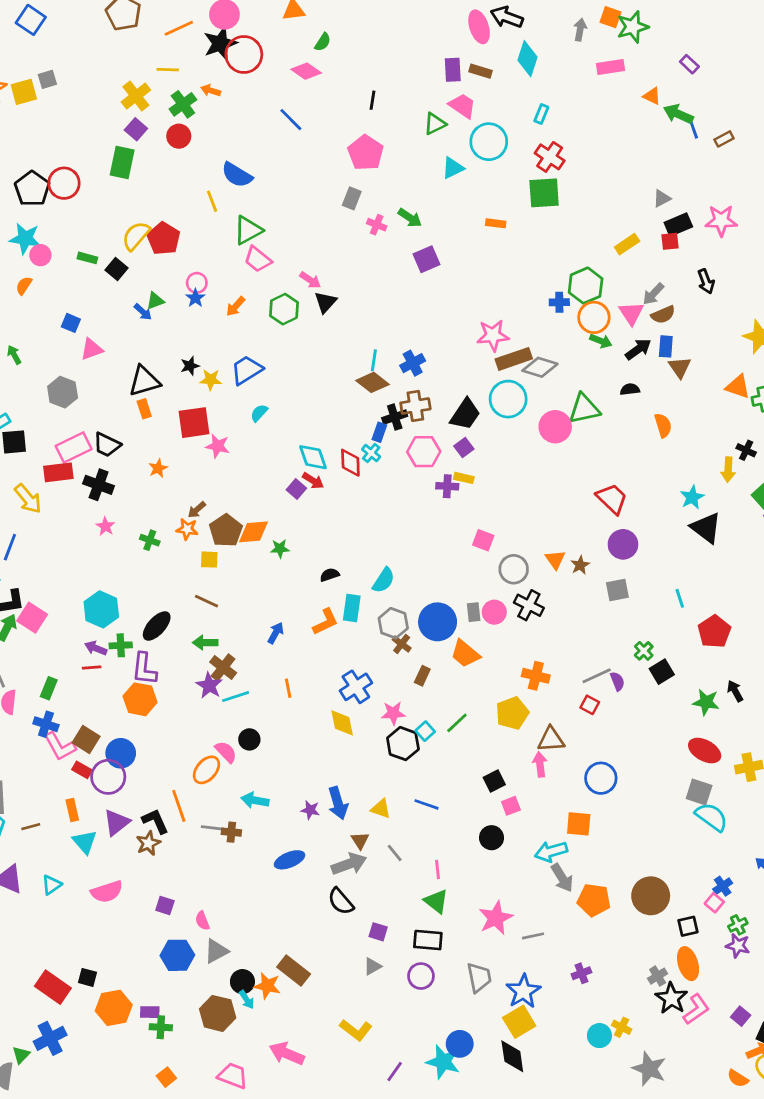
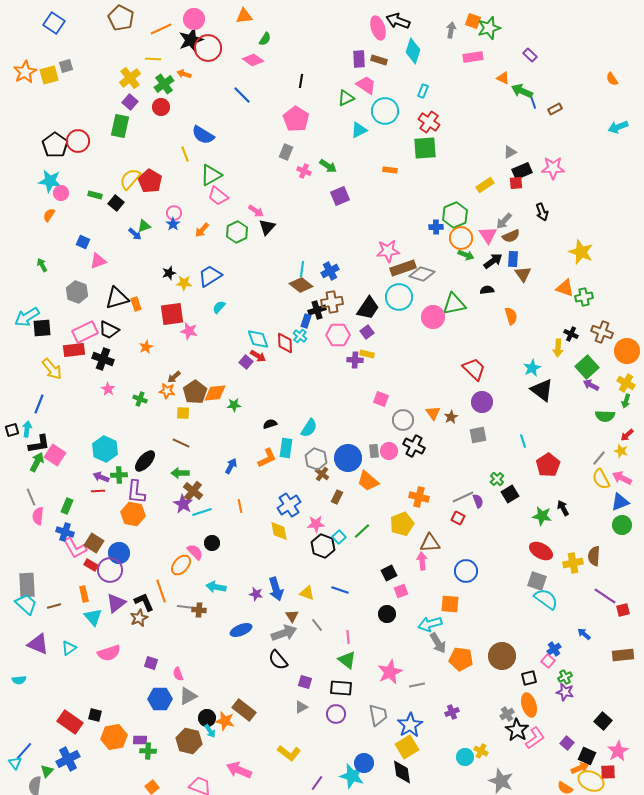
black triangle: (144, 381) -> (117, 298), moved

